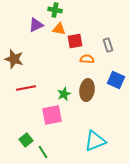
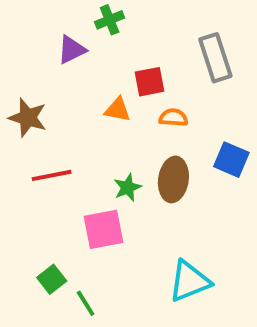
green cross: (55, 10) -> (110, 20), turned -32
orange triangle: (59, 29) -> (118, 110), moved
gray rectangle: (108, 45) -> (215, 58), moved, size x1.6

